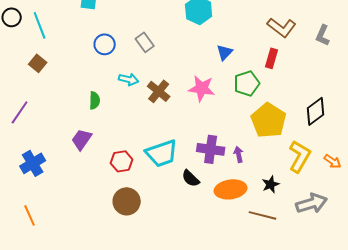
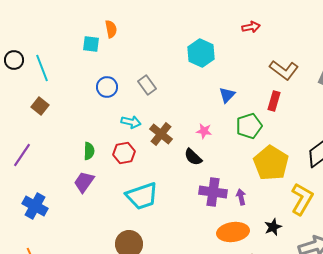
pink star: (202, 88) -> (204, 131), size x0.6
green semicircle: (95, 100) -> (89, 151), moved
cyan trapezoid: (162, 153) -> (142, 196), moved
red hexagon: (122, 161) -> (124, 153), moved
blue cross: (33, 163) -> (35, 206), turned -30
black semicircle: (191, 178) -> (193, 157), moved

